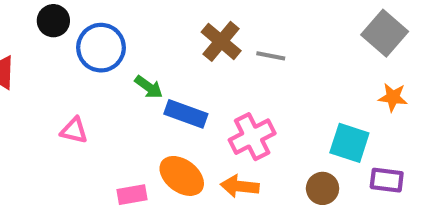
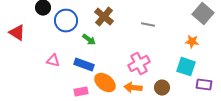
brown cross: (221, 41) -> (104, 17), moved
orange star: (393, 97) -> (192, 42), moved
blue rectangle: (186, 114) -> (84, 65), moved
brown circle: (323, 188) -> (162, 88), moved

